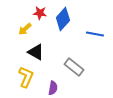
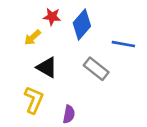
gray rectangle: (74, 67) -> (96, 69), moved

